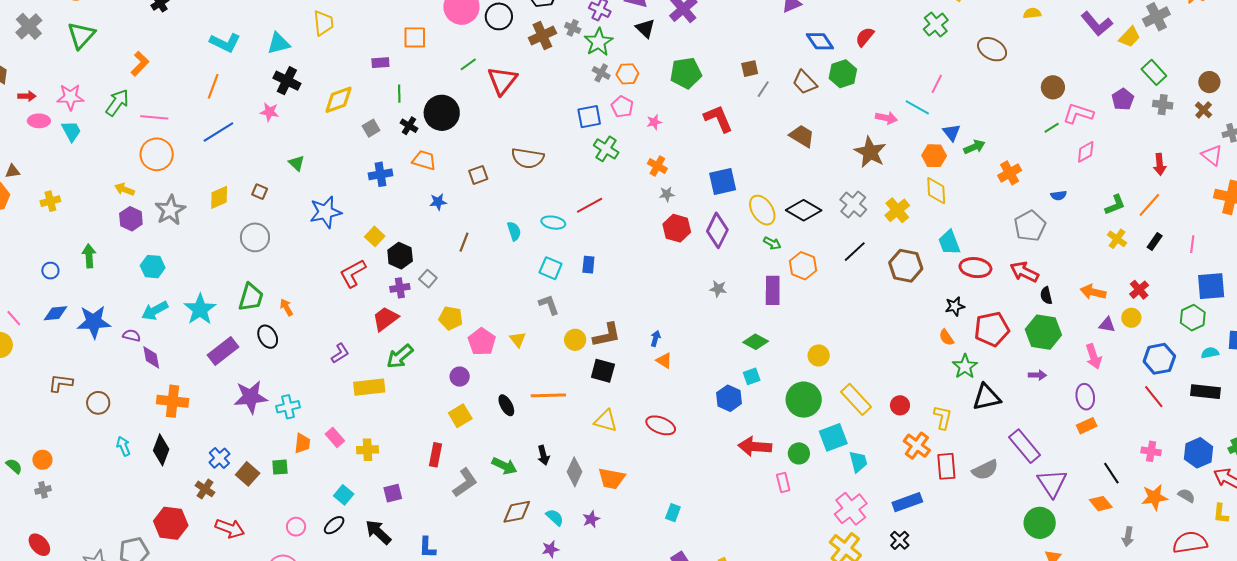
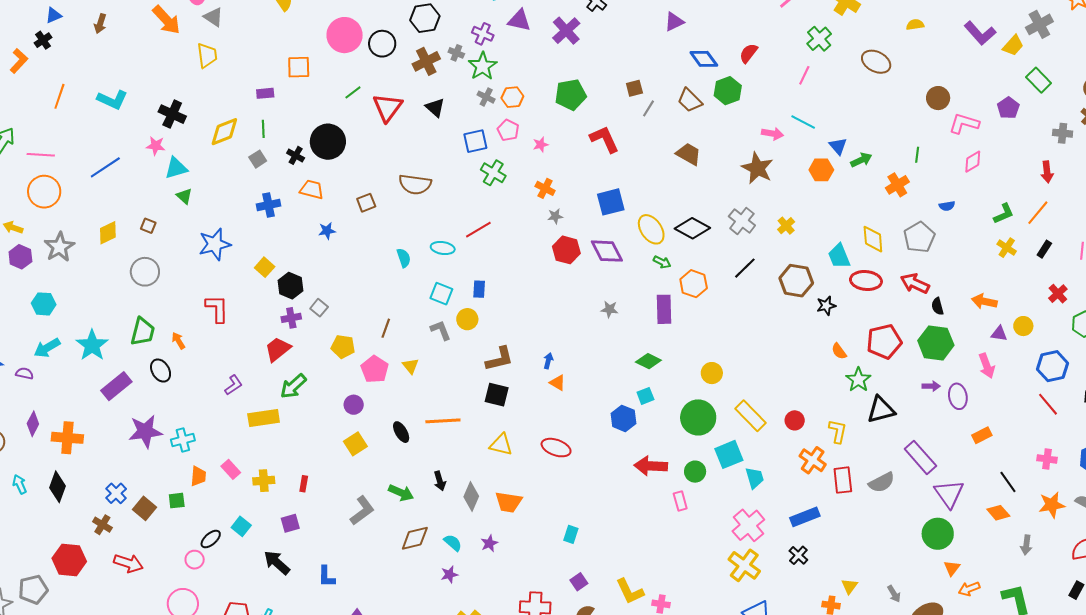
black triangle: (645, 28) -> (435, 108), moved
cyan L-shape: (225, 43) -> (112, 100), moved
cyan triangle: (279, 43) -> (176, 168), moved
orange L-shape: (140, 64) -> (19, 61), moved
pink line: (937, 84) -> (804, 75), moved
orange line: (213, 86) -> (59, 96), moved
green line: (399, 94) -> (263, 129), moved
gray cross: (1163, 105) -> (1063, 133), moved
green line: (1052, 128) -> (917, 155), moved, turned -49
yellow diamond: (936, 191) -> (873, 239), moved
yellow cross: (897, 210) -> (786, 226), size x0.7
purple diamond: (717, 230) -> (607, 251), turned -52
brown line: (464, 242) -> (386, 328), moved
red L-shape: (353, 273) -> (217, 309), moved, turned 120
red cross: (1139, 290) -> (1058, 294), moved
black star: (955, 306) -> (826, 306), moved
yellow circle: (575, 340) -> (467, 319), moved
purple diamond: (151, 357) -> (33, 424), moved, turned 40
purple ellipse: (1085, 397) -> (958, 396), moved
red rectangle: (436, 455) -> (304, 484), moved, size x0.7
black ellipse: (334, 525) -> (211, 539), moved

